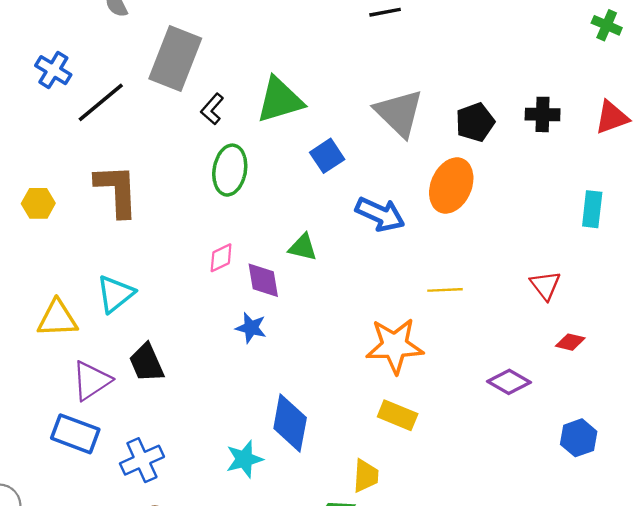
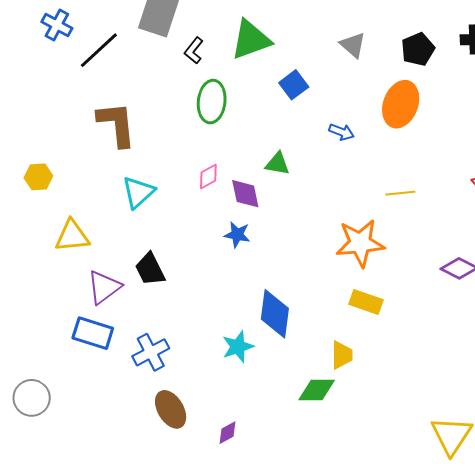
gray triangle: (399, 113) -> (353, 45), size x0.6
yellow hexagon: (38, 203) -> (38, 177), moved
blue arrow: (380, 214) -> (342, 132), size x0.6
cyan triangle: (115, 294) -> (138, 192), moved

